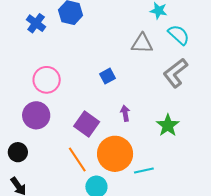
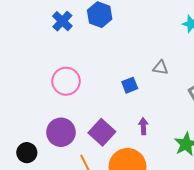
gray triangle: (142, 43) -> (160, 68), moved, size x0.7
purple circle: (36, 115) -> (61, 132), moved

